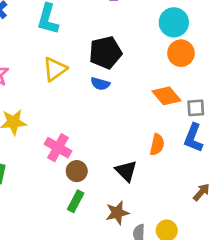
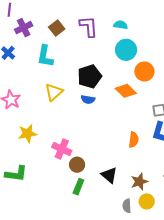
cyan circle: (174, 22) -> (126, 50), moved
orange diamond: (167, 96) -> (126, 91), moved
black triangle: (126, 171) -> (109, 175), moved
brown star: (117, 213) -> (139, 182), moved

